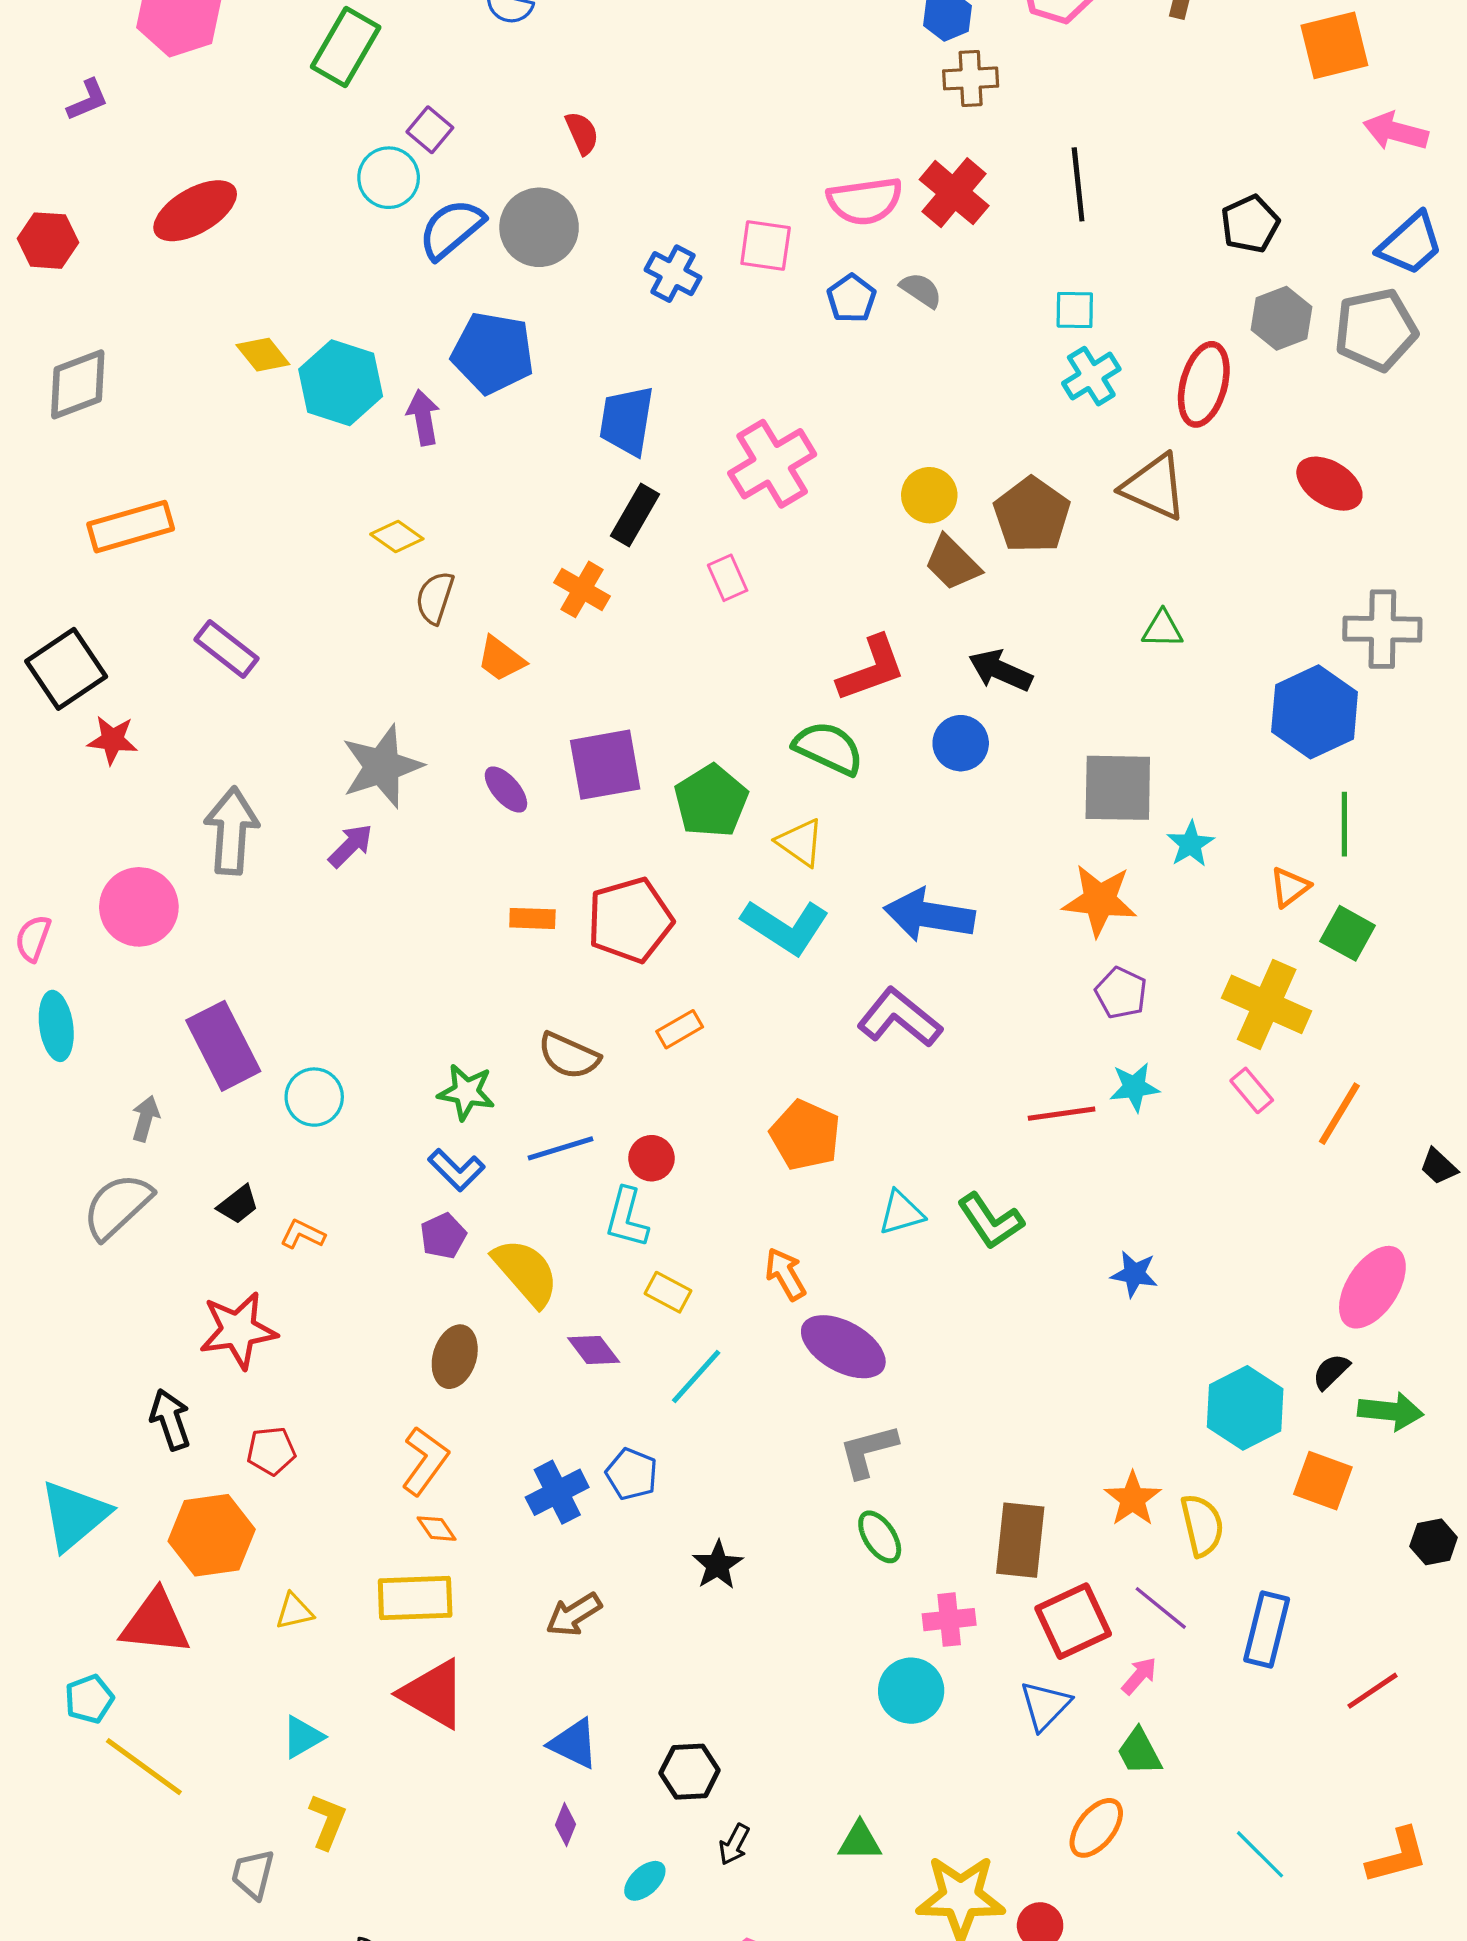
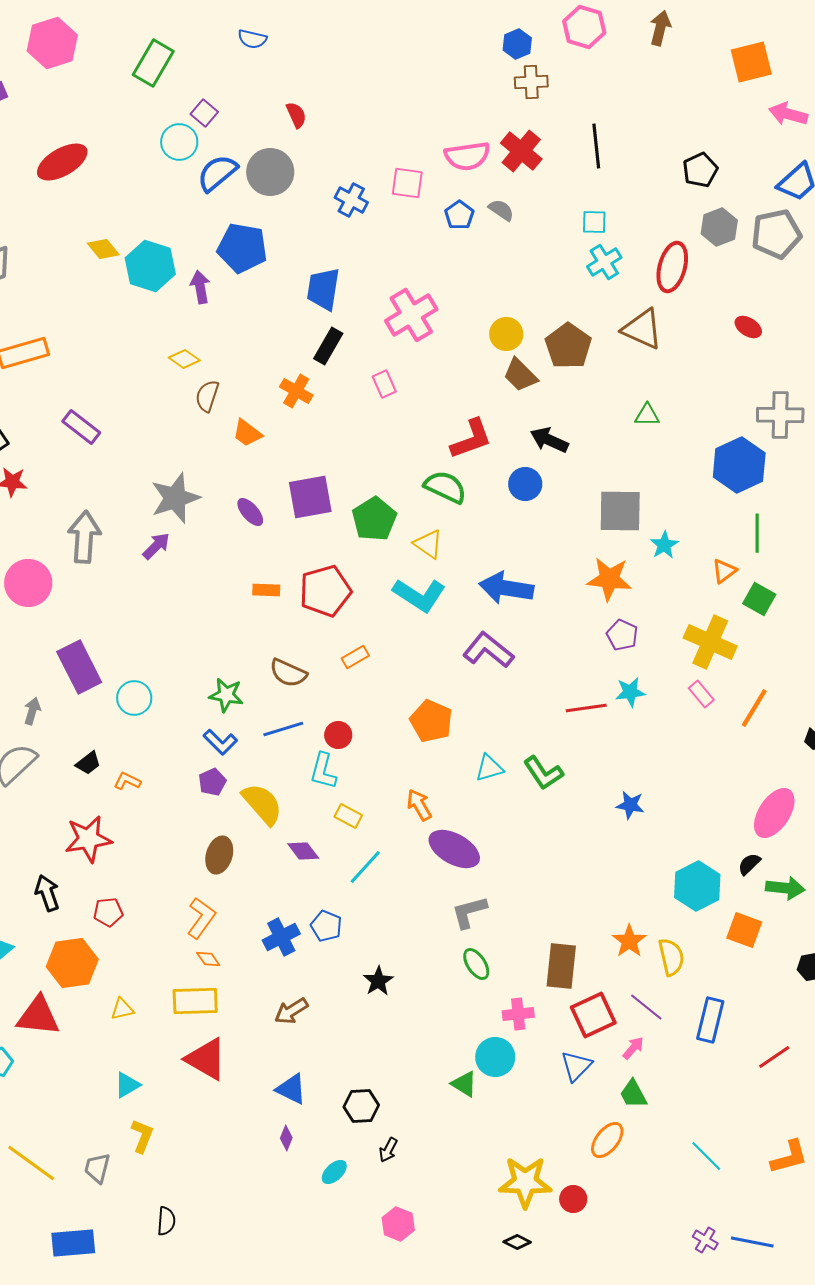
red ellipse: (1329, 484) -> (748, 327), size x0.7
yellow line: (144, 1767) -> (31, 1163), moved
green triangle: (860, 1841) -> (464, 1084), moved, turned 32

